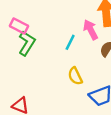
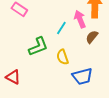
green L-shape: (27, 43) -> (38, 47), moved, turned 30

